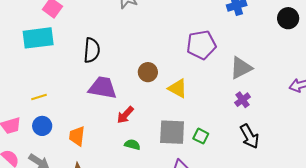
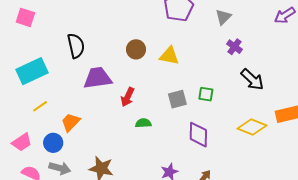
cyan rectangle: (38, 38) -> (32, 71), moved
gray triangle: (241, 68) -> (223, 17), size x0.7
blue circle: (42, 126) -> (53, 143), moved
gray square: (172, 132) -> (177, 99), size x0.7
orange trapezoid: (77, 136) -> (70, 122), moved, turned 55

